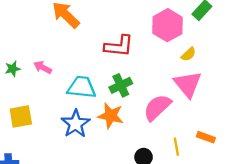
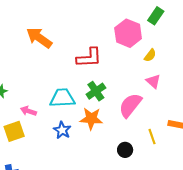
pink arrow: (43, 67) -> (28, 111), moved
pink triangle: (188, 84) -> (153, 81), size x0.6
blue star: (76, 124) -> (62, 130), size x0.7

